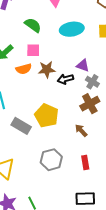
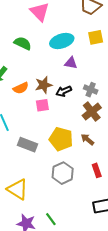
pink square: (33, 50) -> (42, 105), moved
purple triangle: (83, 65) -> (71, 63), moved
yellow pentagon: (46, 116) -> (61, 139), moved

